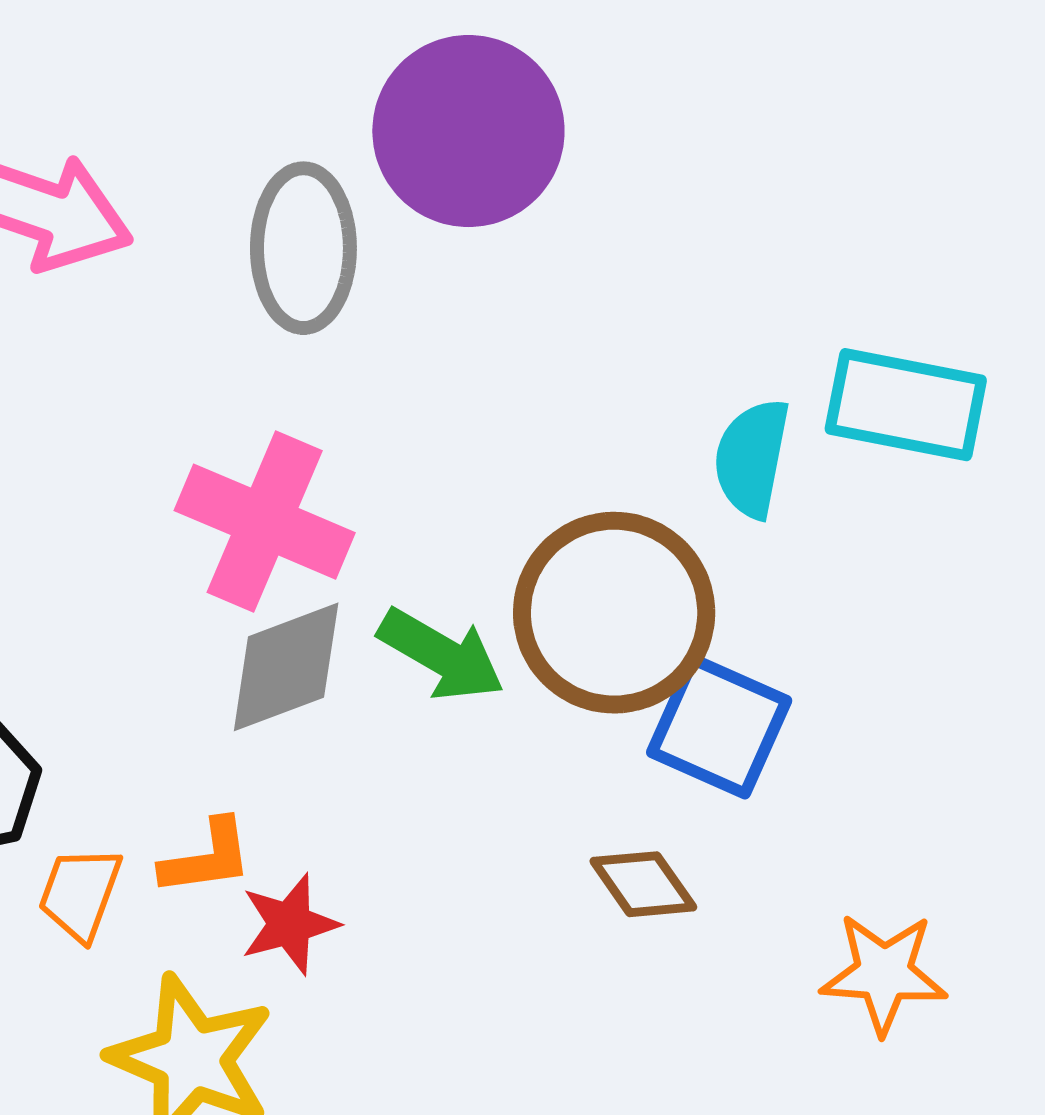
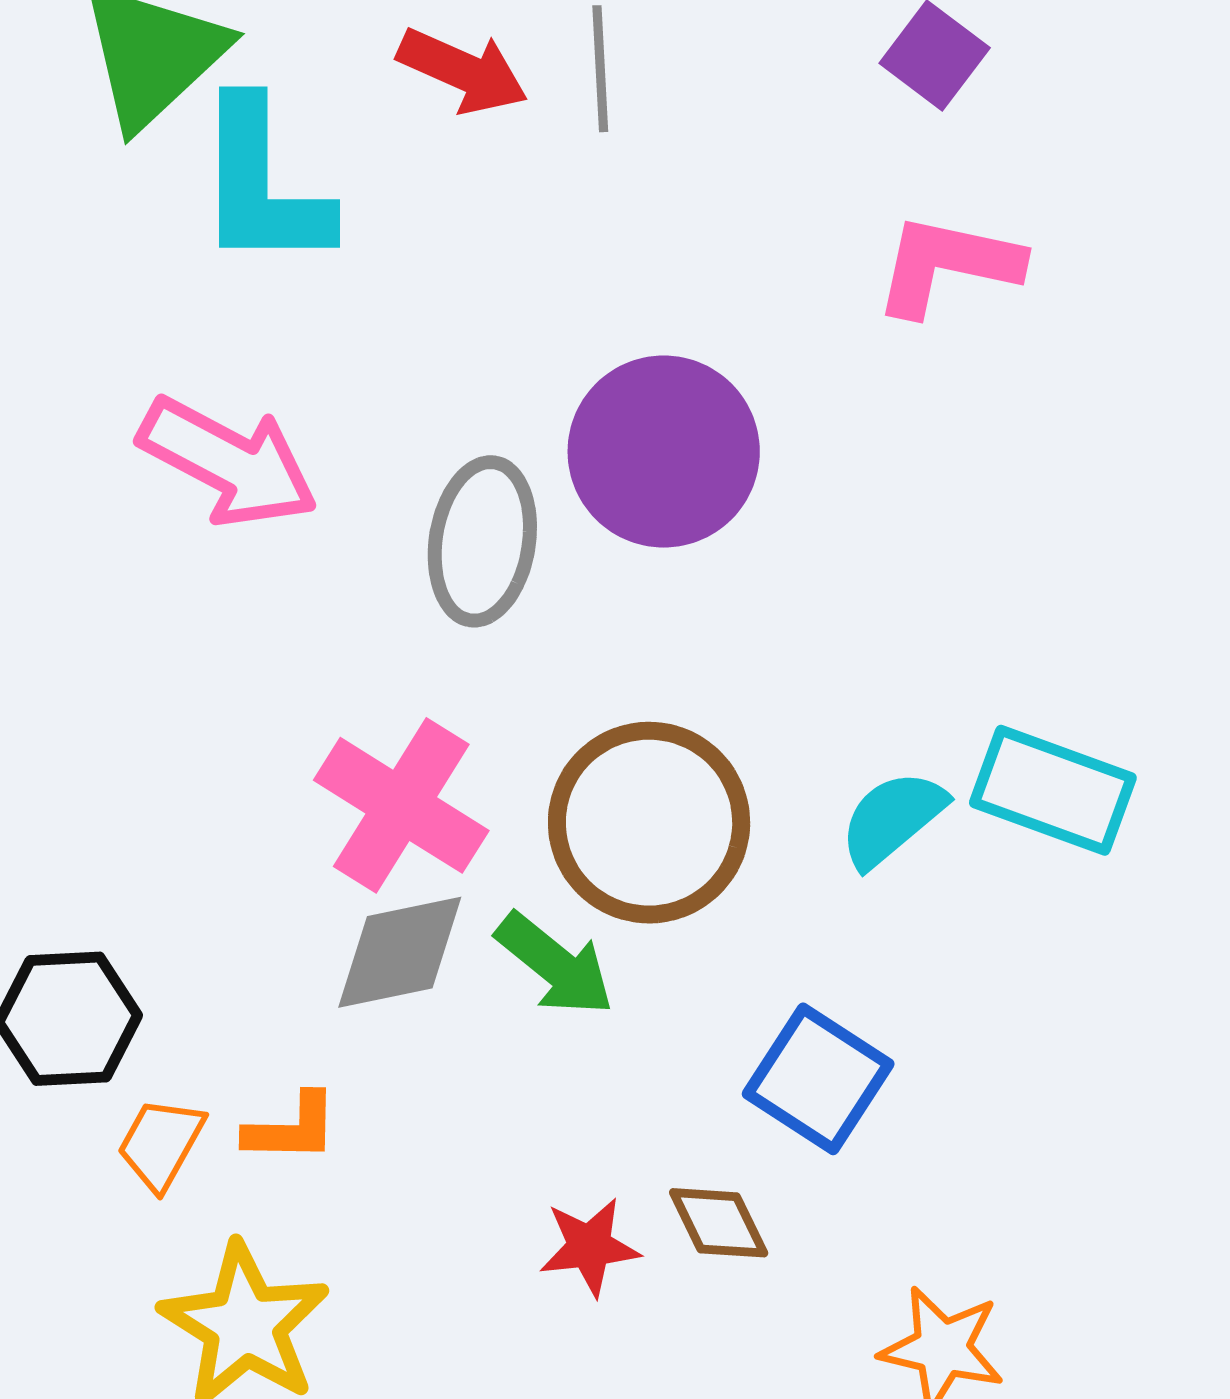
cyan semicircle: (752, 458) -> (892, 819), turned 30
brown circle: (614, 613) -> (649, 823), moved
red star: (290, 924) -> (589, 1247), moved

